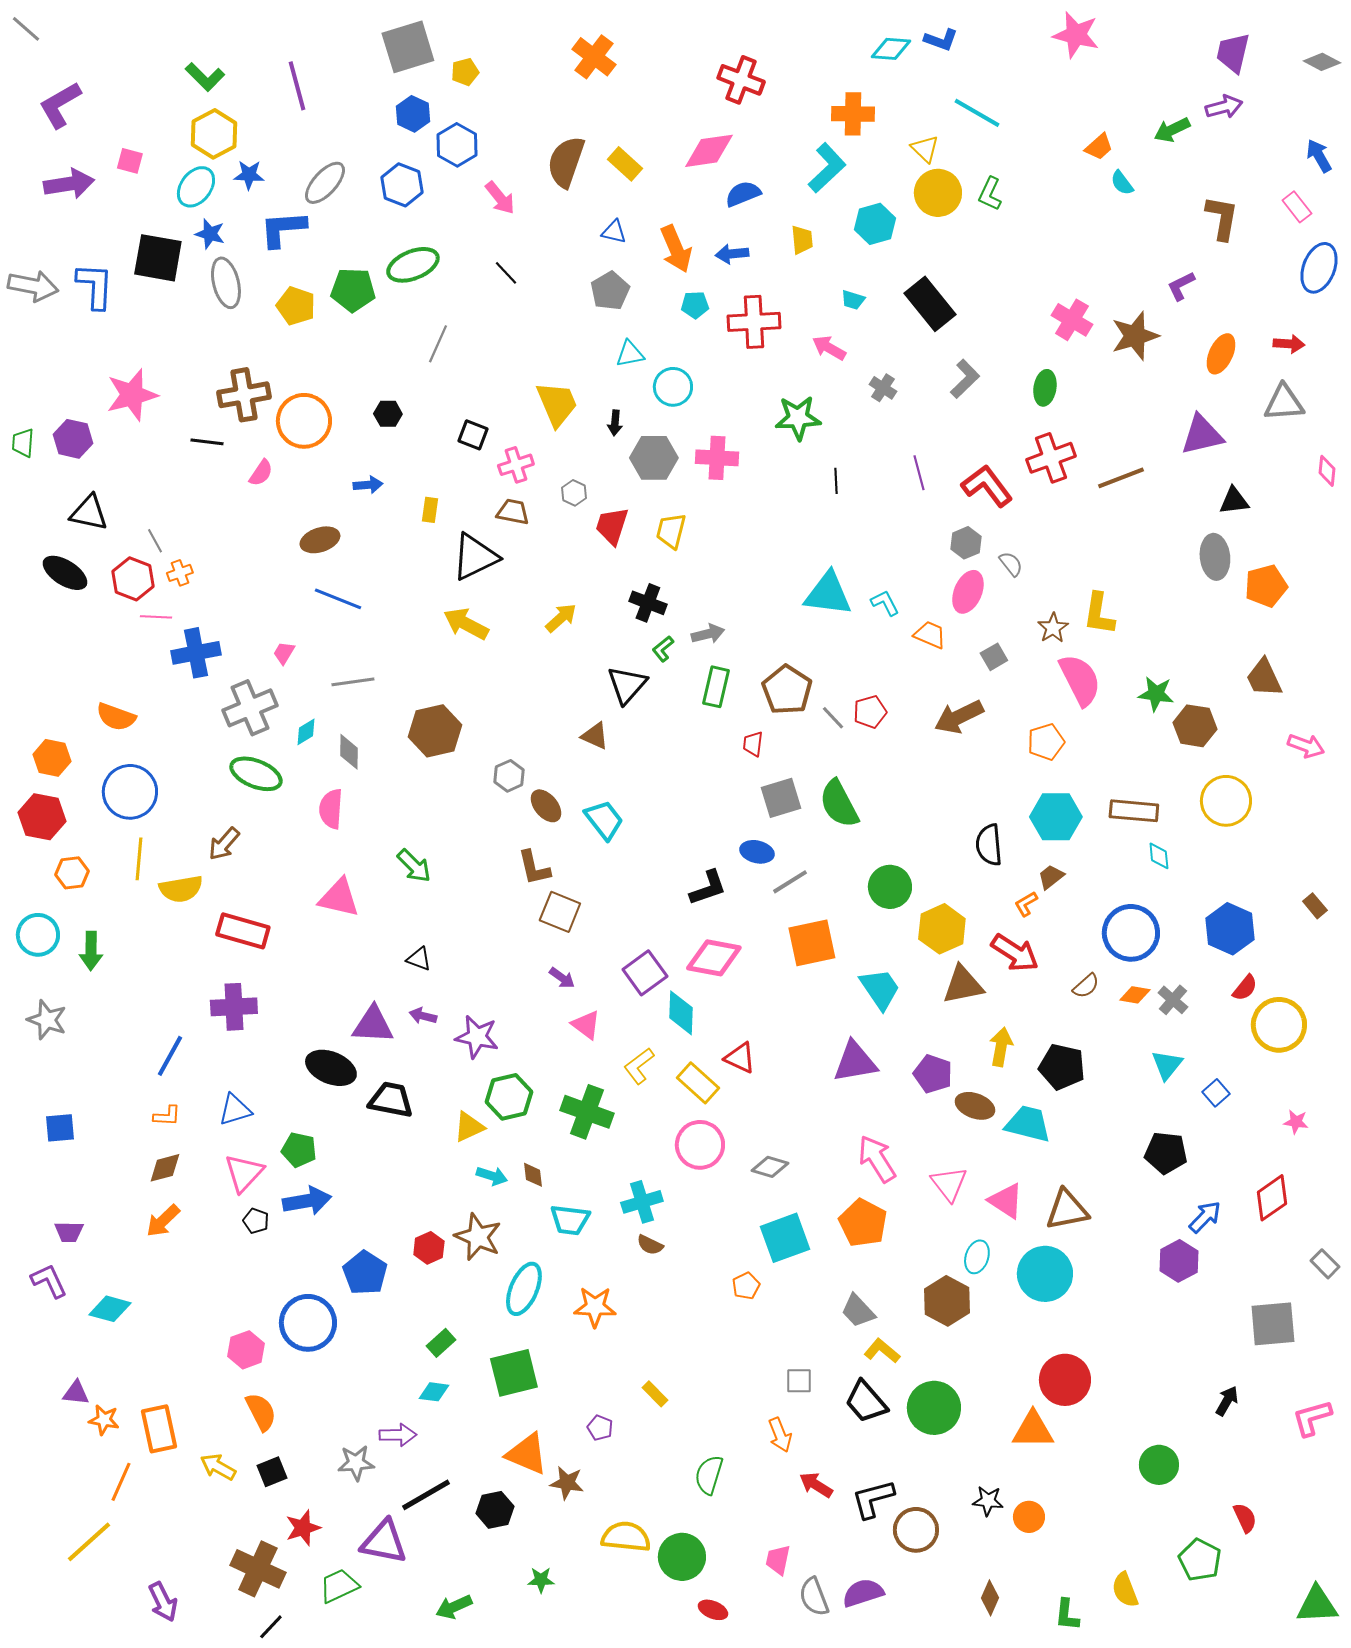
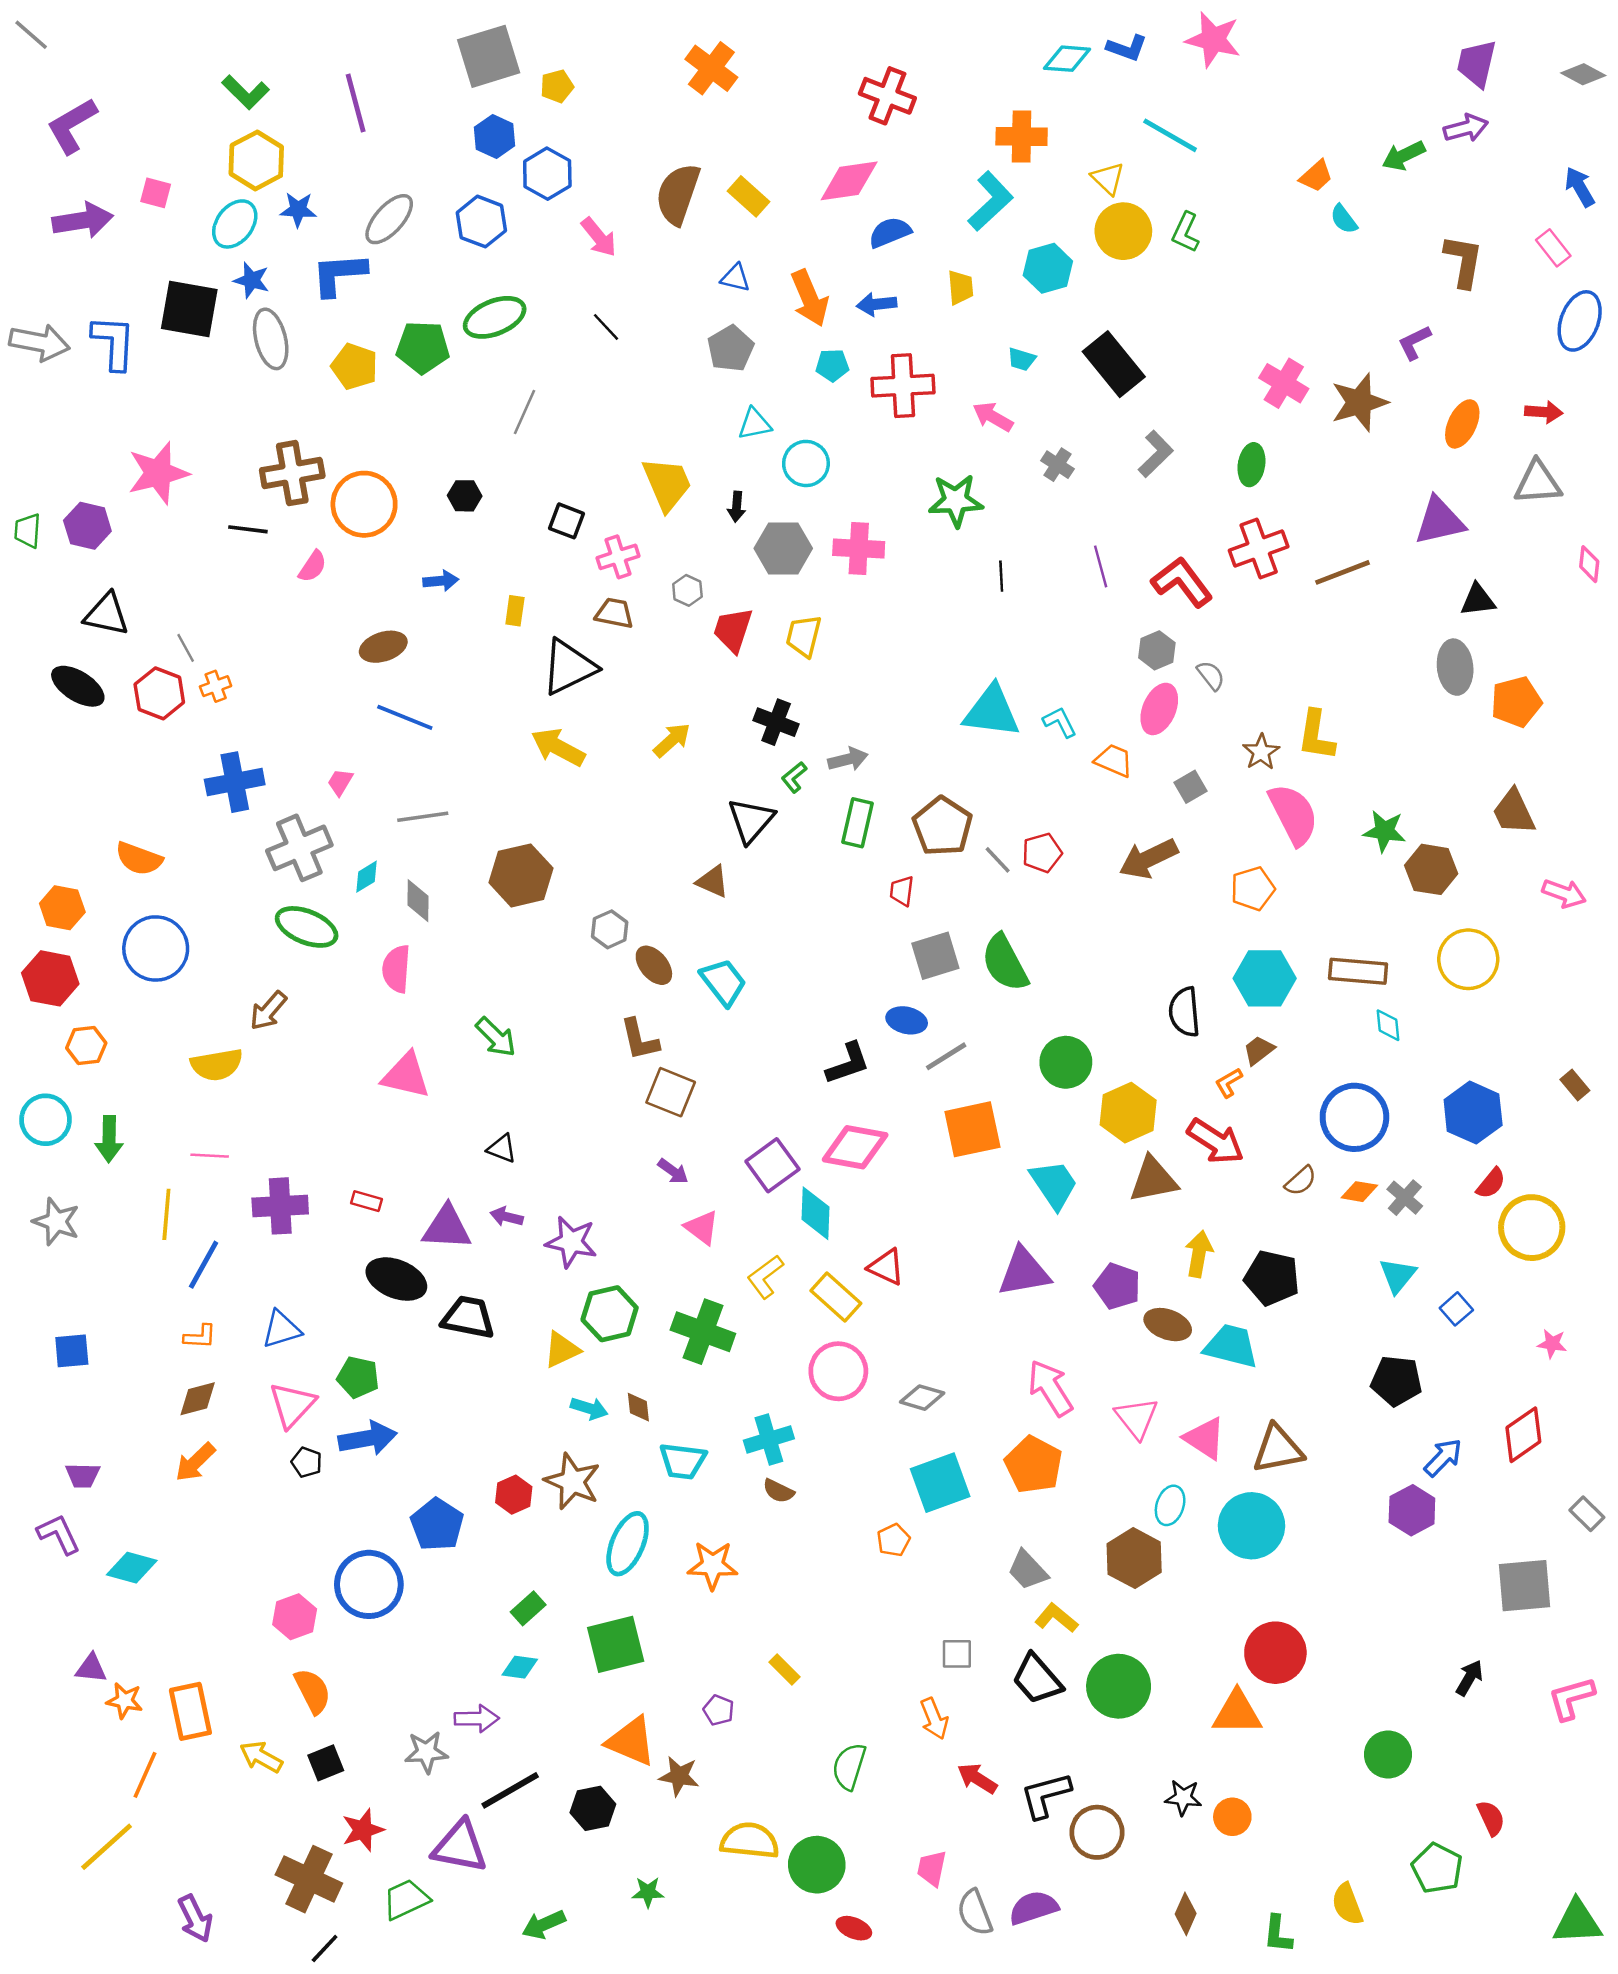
pink star: (1076, 35) -> (1213, 40), moved
pink line: (156, 617) -> (210, 1156), moved
yellow line: (139, 859) -> (166, 1214), moved
red rectangle: (243, 931) -> (366, 1201), moved, size x0.5

